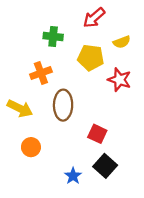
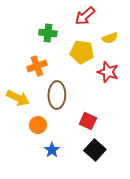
orange circle: (31, 147) -> (38, 125), moved
blue star: (73, 176) -> (52, 150), moved

